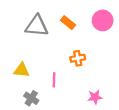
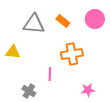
orange cross: (78, 58) -> (72, 54), size x1.5
yellow triangle: (22, 70) -> (13, 52), moved

